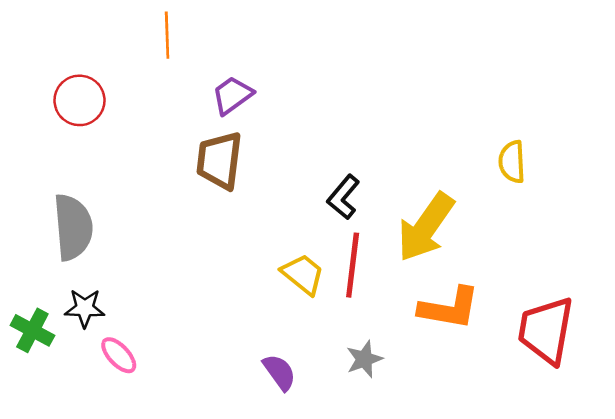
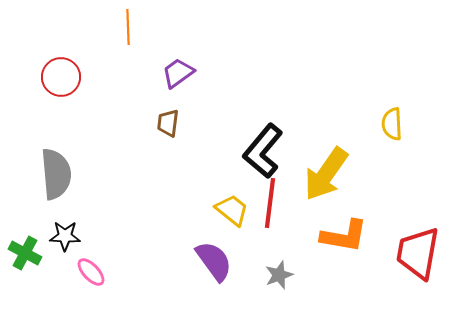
brown trapezoid: (219, 161) -> (168, 123), size x0.6
black L-shape: (343, 197) -> (263, 151), size x1.6
purple semicircle: (279, 372) -> (214, 261), moved, size x1.4

